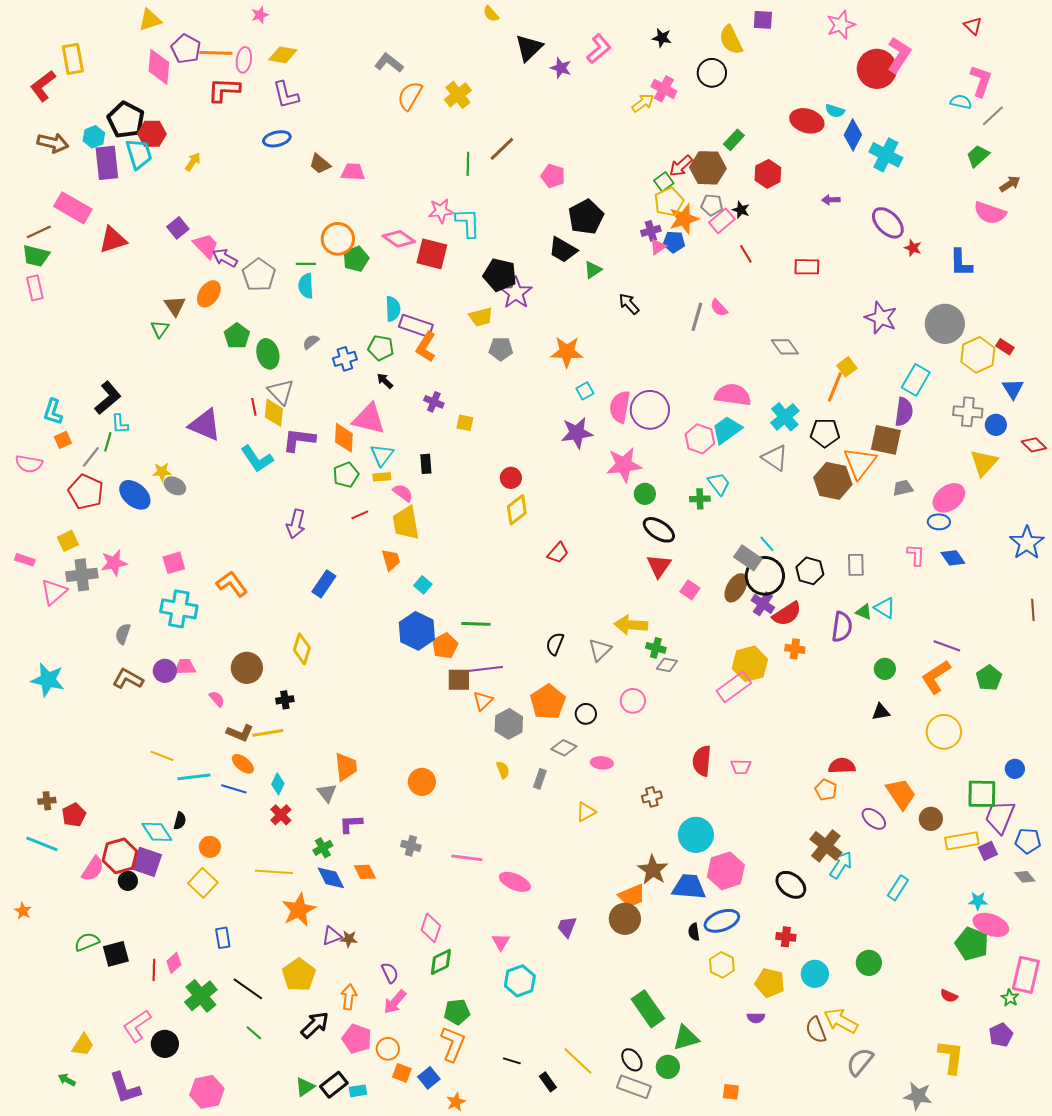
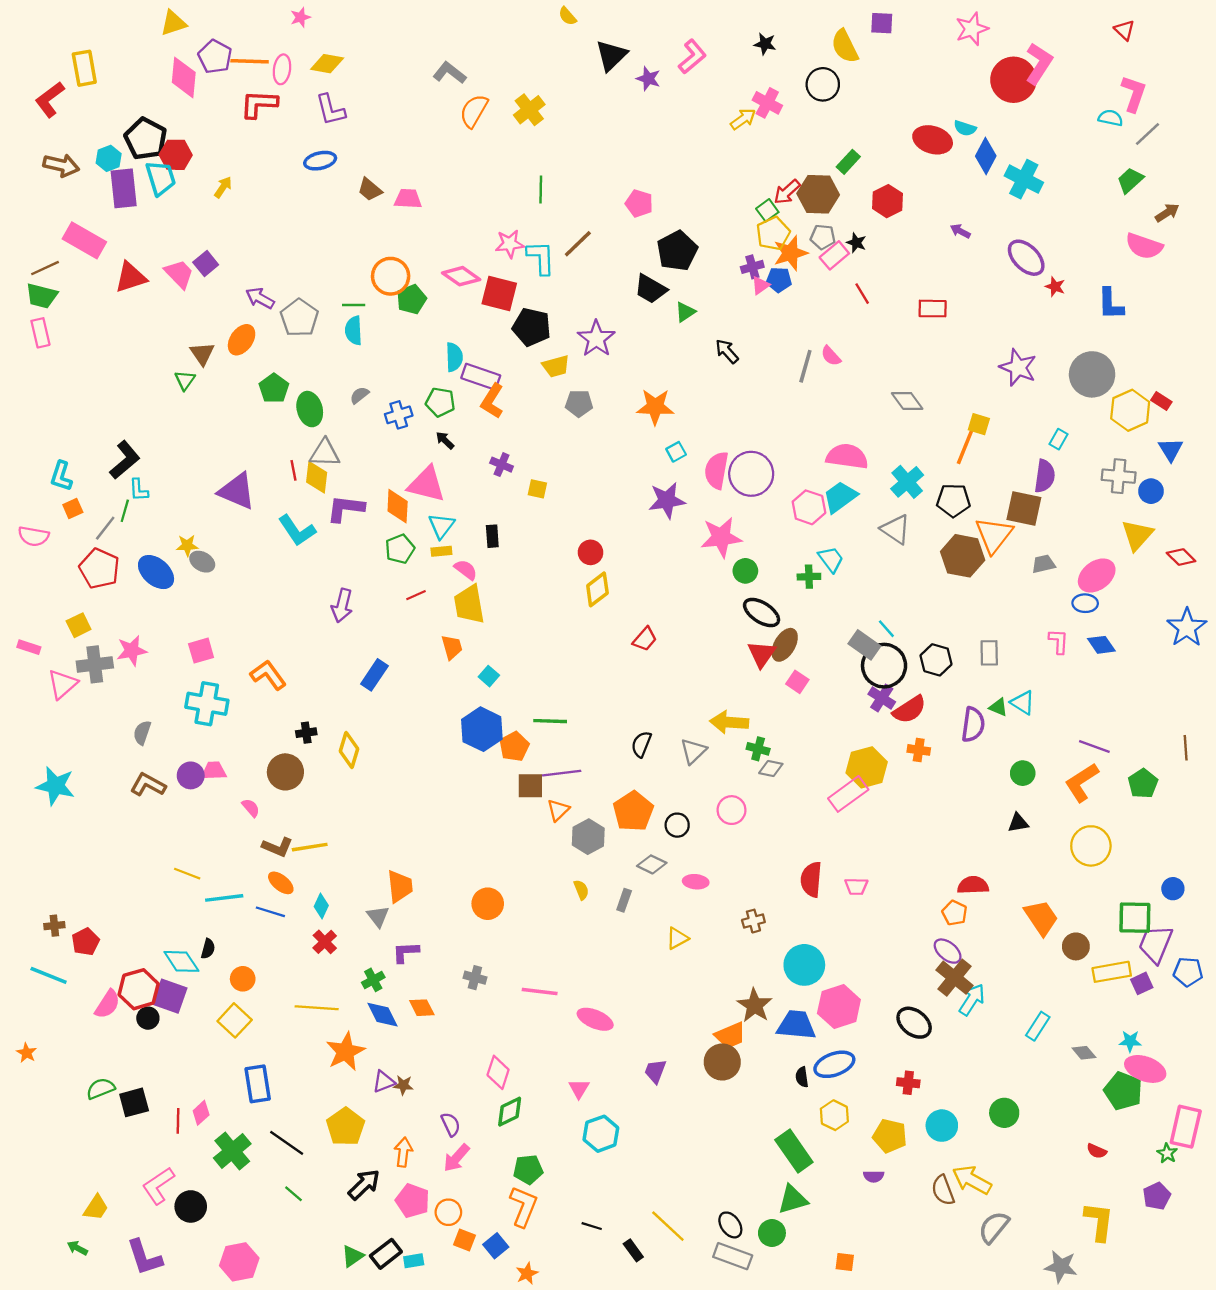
brown line: (502, 149) -> (578, 244), moved
purple arrow: (831, 200) -> (960, 231), turned 30
pink trapezoid: (206, 246) -> (179, 274), moved
black pentagon: (500, 275) -> (532, 327), moved
yellow square: (847, 367) -> (979, 424), turned -36
cyan rectangle: (916, 380) -> (1059, 439), size x0.6
gray triangle: (281, 392) -> (325, 453), turned -44
red diamond: (1034, 445) -> (1181, 557), moved
brown ellipse: (736, 588) -> (785, 645), moved
brown line: (1033, 610) -> (1186, 748), moved
black cross: (285, 700) -> (306, 733), moved
purple ellipse: (874, 819) -> (948, 951), moved
gray diamond: (1025, 877) -> (1084, 1053), moved
blue rectangle: (223, 938) -> (258, 1084), size x1.5
green rectangle: (648, 1009) -> (794, 1151), moved

